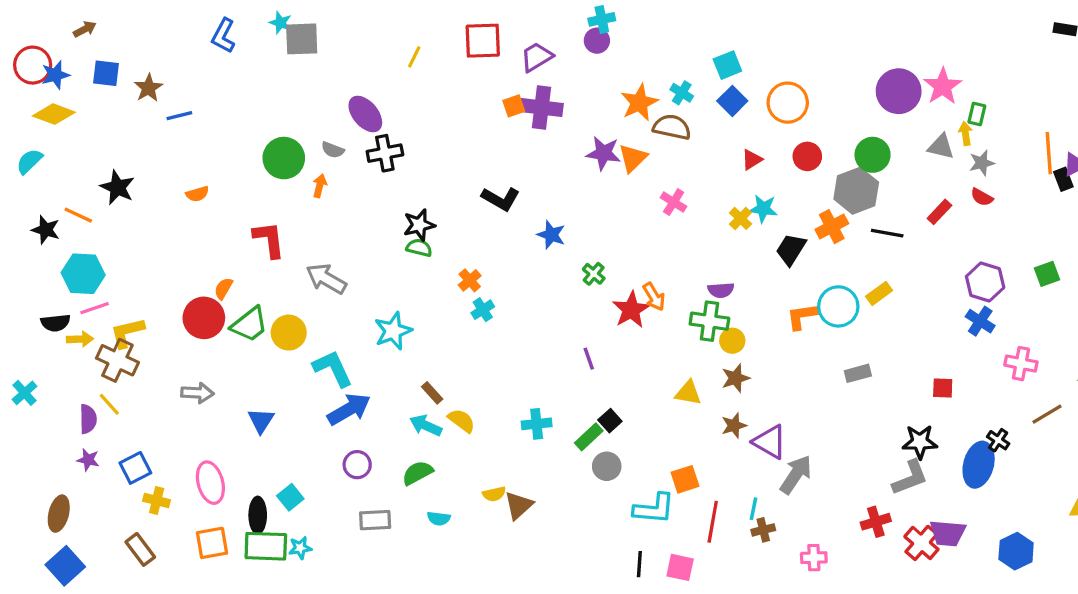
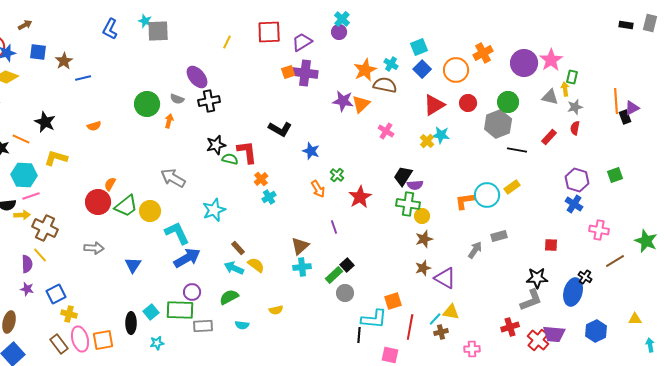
cyan cross: (602, 19) -> (342, 19), turned -35
red triangle: (752, 160) -> (434, 105), size x1.6
red semicircle: (982, 197) -> (575, 128), turned 72
black star: (419, 225) -> (216, 145), moved
orange cross: (832, 227) -> (483, 53), moved
red L-shape: (269, 240) -> (247, 152), moved
black trapezoid: (791, 249) -> (403, 176), moved
orange arrow: (654, 297) -> (318, 189), moved
yellow L-shape: (127, 333) -> (56, 158), moved, turned 30
yellow triangle: (688, 393) -> (451, 312), moved
gray arrow: (796, 474) -> (475, 250), moved, size x0.7
pink ellipse: (210, 483) -> (80, 339), moved
brown triangle: (519, 505) -> (300, 246), moved
cyan line: (753, 509) -> (435, 319), turned 32
green rectangle: (266, 546) -> (180, 310), moved
blue hexagon: (1016, 551) -> (596, 331), moved
black line: (639, 564) -> (359, 335), moved

